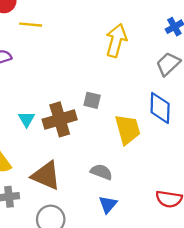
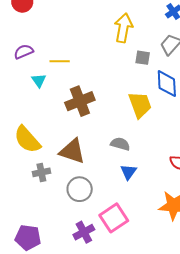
yellow line: (31, 25) -> (60, 61), moved
gray square: (92, 100) -> (143, 58), moved
cyan triangle: (27, 119) -> (39, 80), moved

